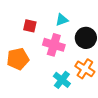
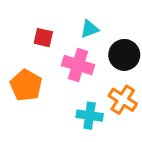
orange pentagon: (18, 59) -> (26, 85), turned -30
cyan cross: (62, 80) -> (90, 116), turned -30

